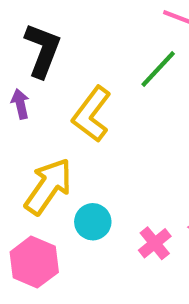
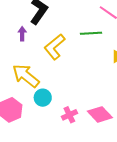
green line: (158, 69) -> (91, 33), turned 30
yellow arrow: (48, 186) -> (26, 76), turned -100

